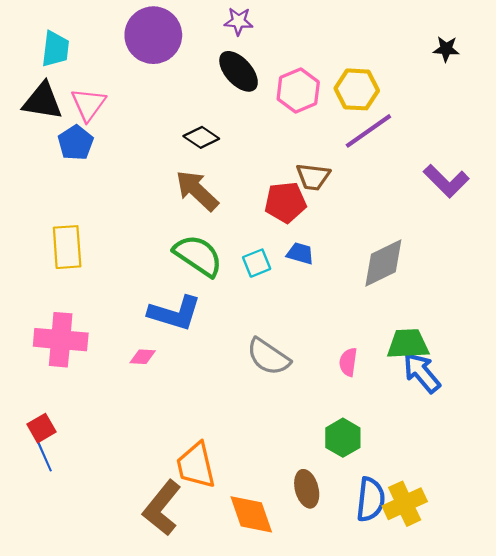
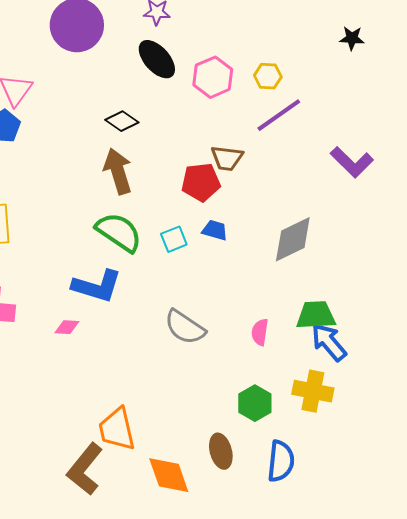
yellow hexagon: (357, 89) -> (268, 76), size x0.7
brown arrow: (197, 191) -> (118, 171), turned 30
yellow cross: (405, 504) -> (313, 391), moved, turned 36

